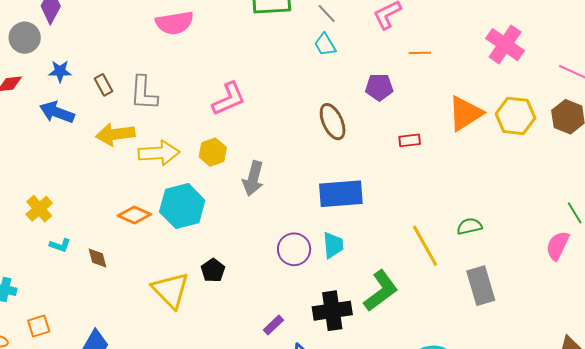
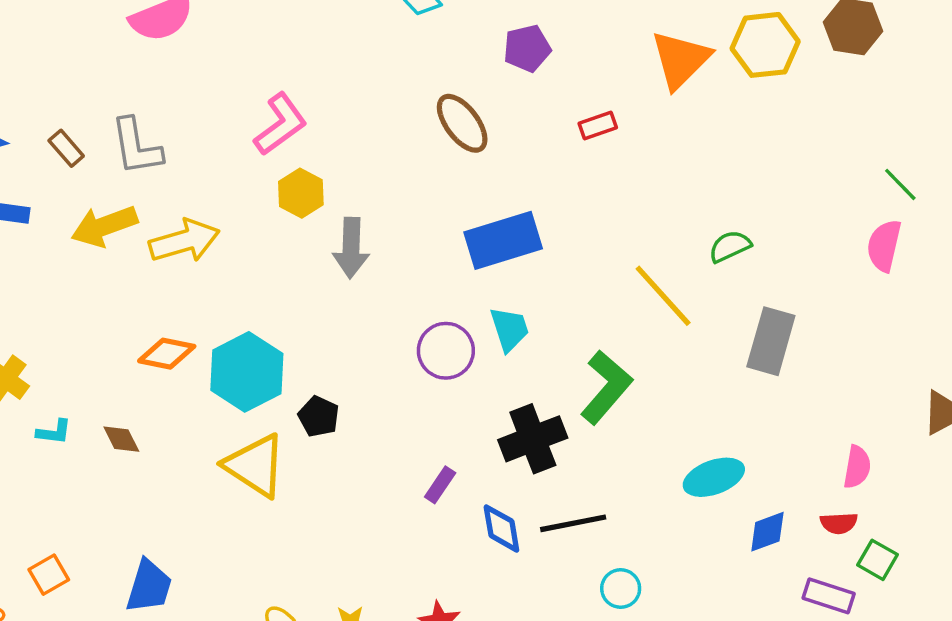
yellow hexagon: (213, 152) -> (301, 193), moved
cyan hexagon: (182, 206) -> (247, 372), moved
gray rectangle: (481, 286) -> (771, 341), turned 45

